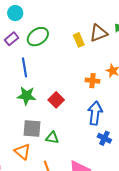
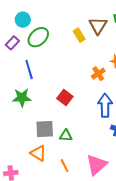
cyan circle: (15, 13) -> (23, 20), moved
brown triangle: (99, 33) -> (98, 26), turned -30
orange cross: (92, 81) -> (98, 74), turned -32
green star: (26, 96) -> (22, 98), moved

